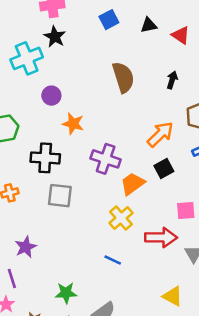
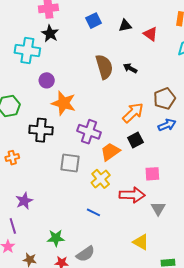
cyan cross: (27, 58) -> (27, 50), turned 30
black arrow: (172, 80) -> (130, 68), moved, turned -80
orange star: (73, 124) -> (64, 103), size x1.4
gray square: (60, 196) -> (70, 163), moved

